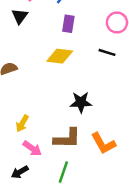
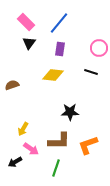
black triangle: (20, 16) -> (29, 43), moved
orange L-shape: (103, 143) -> (88, 145), turned 100
black arrow: (20, 172) -> (15, 162), moved

